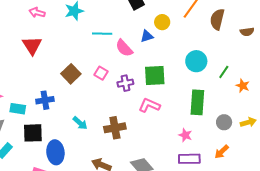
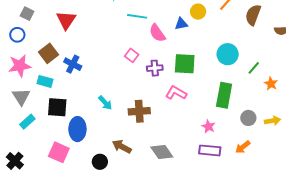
brown square: (71, 74) -> (49, 53), moved
blue cross: (45, 100) -> (73, 64), moved, turned 30

